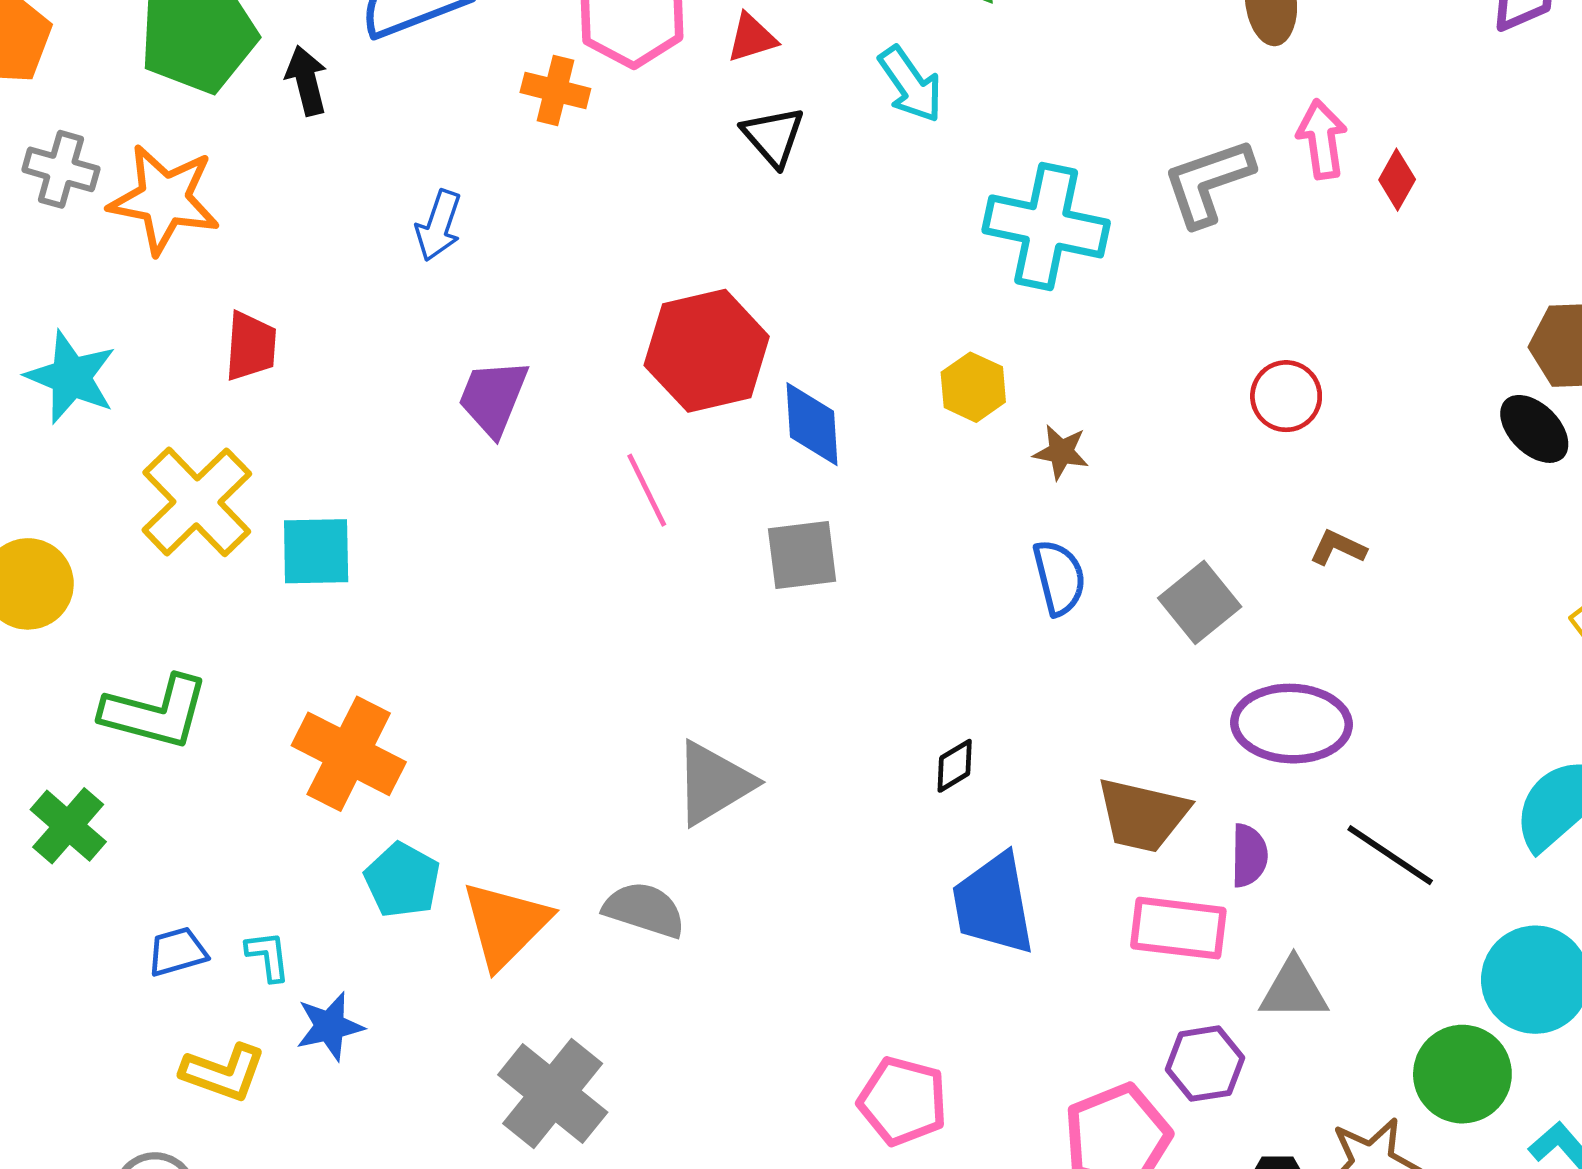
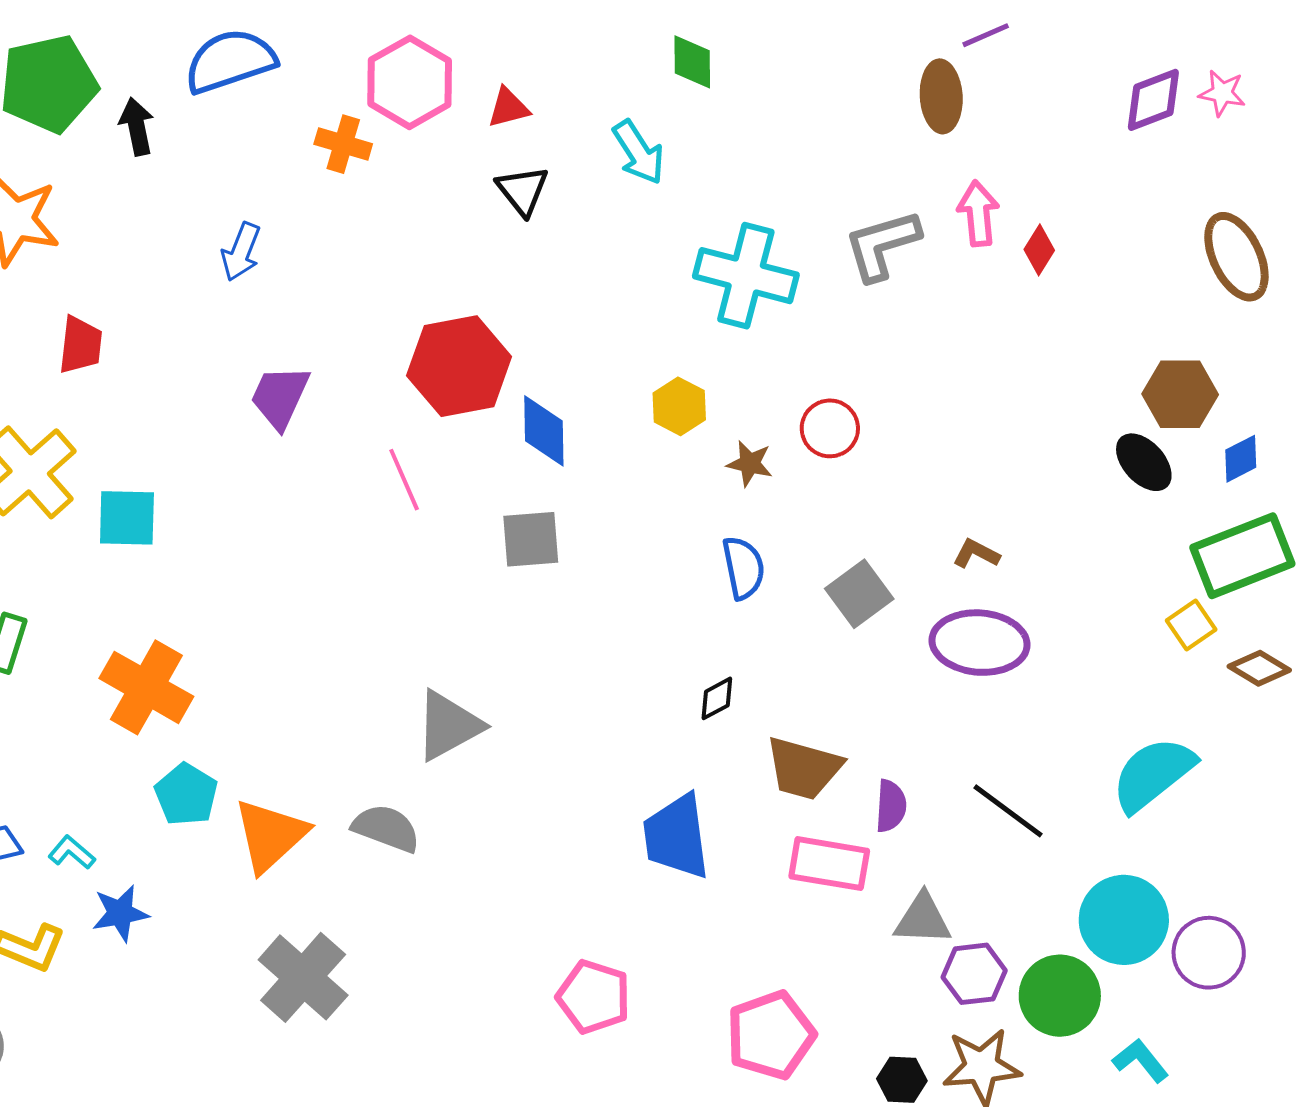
red circle: (1286, 396) -> (830, 428), moved
purple ellipse: (1291, 724) -> (980, 643), moved
black diamond: (955, 766) -> (717, 698), moved
cyan L-shape: (268, 956) -> (72, 852), turned -45
purple hexagon: (1205, 1064) -> (974, 974), moved

